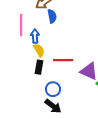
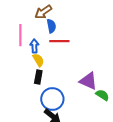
red line: (63, 60) -> (59, 41), moved
blue circle: (53, 89) -> (52, 99), size x1.5

